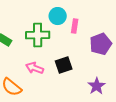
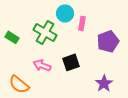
green cross: (38, 35) -> (45, 32), turned 30

